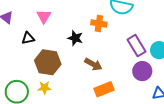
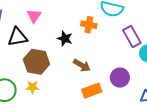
black triangle: (28, 38) -> (18, 37), size x1.5
purple rectangle: (136, 46) -> (132, 36), moved
purple circle: (142, 71) -> (120, 78), moved

